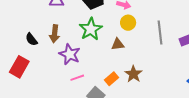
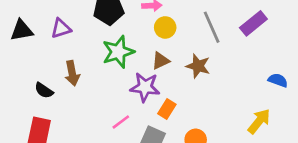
green star: (91, 29) -> (118, 52), turned 30
purple star: (70, 54) -> (145, 87), moved
brown star: (133, 74) -> (198, 66), moved

